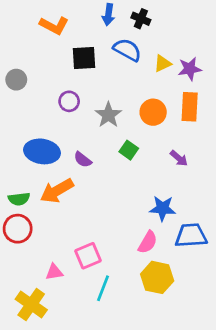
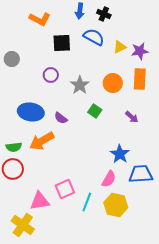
blue star: (163, 208) -> (120, 154), turned 30
pink triangle: (54, 272) -> (40, 201), size x1.5
cyan line: (103, 288) -> (87, 202), moved

